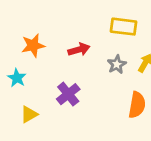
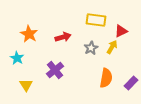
orange star: (33, 46) -> (29, 34), turned -30
yellow triangle: (29, 114) -> (26, 85), turned -32

